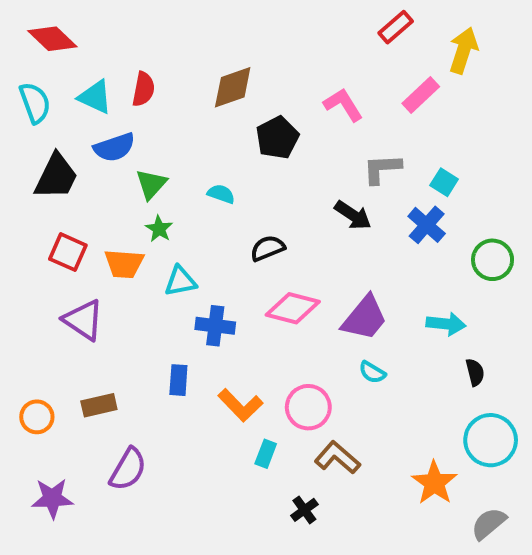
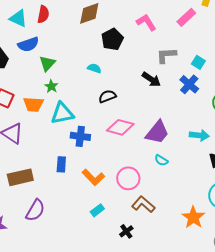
cyan semicircle: (221, 194) -> (94, 68), moved
cyan triangle: (180, 281) -> (62, 113), size x1.4
brown rectangle: (99, 405) -> (20, 177), size x1.4
cyan rectangle: (266, 454) -> (97, 210), moved, turned 32

